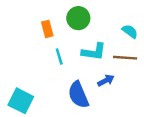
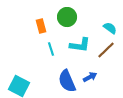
brown line: (125, 58) -> (106, 50), turned -48
blue arrow: (106, 80) -> (90, 77), moved

